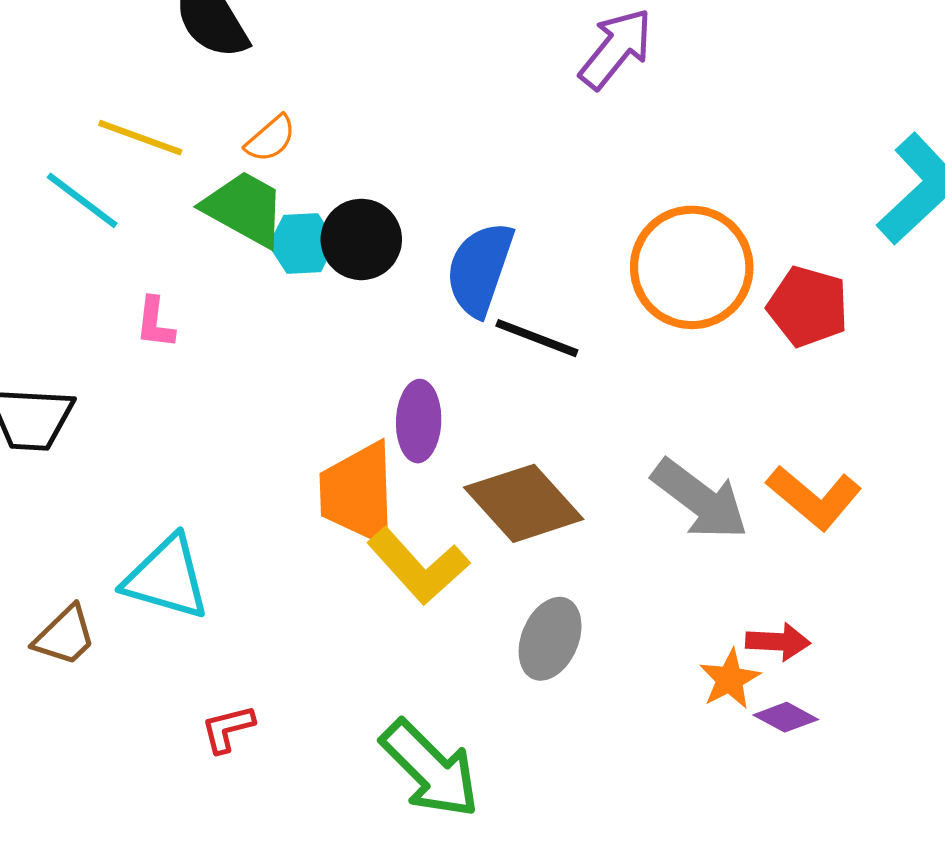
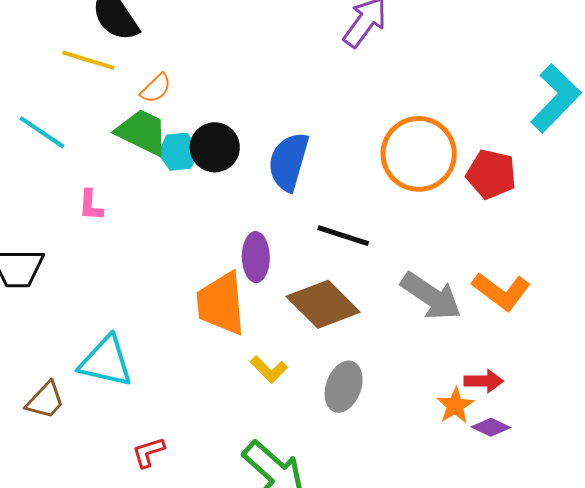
yellow line: (140, 138) -> (88, 60), moved
black line: (537, 338) -> (343, 236), moved
yellow L-shape: (418, 566) -> (269, 369), moved, size x0.6

